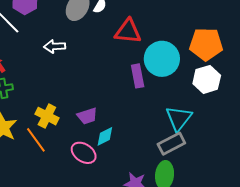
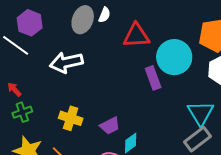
white arrow: (55, 46) -> (66, 62), size x1.5
yellow cross: (47, 116) -> (71, 118), moved

